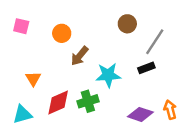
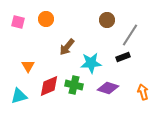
orange circle: (62, 33) -> (46, 19), moved
green cross: (88, 101) -> (74, 85), turned 30
purple diamond: (140, 114) -> (108, 88), moved

